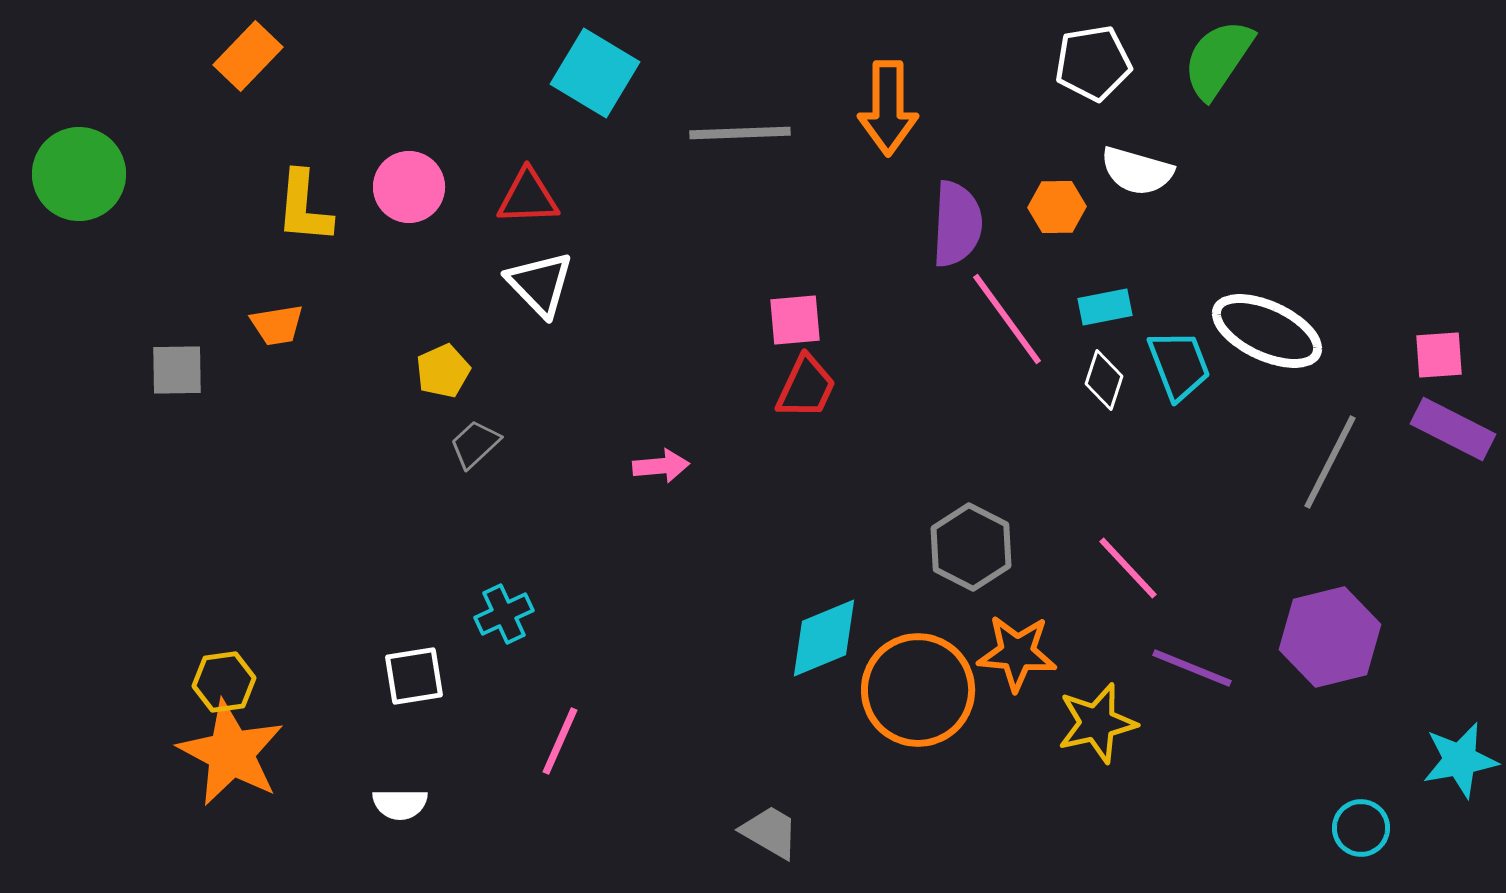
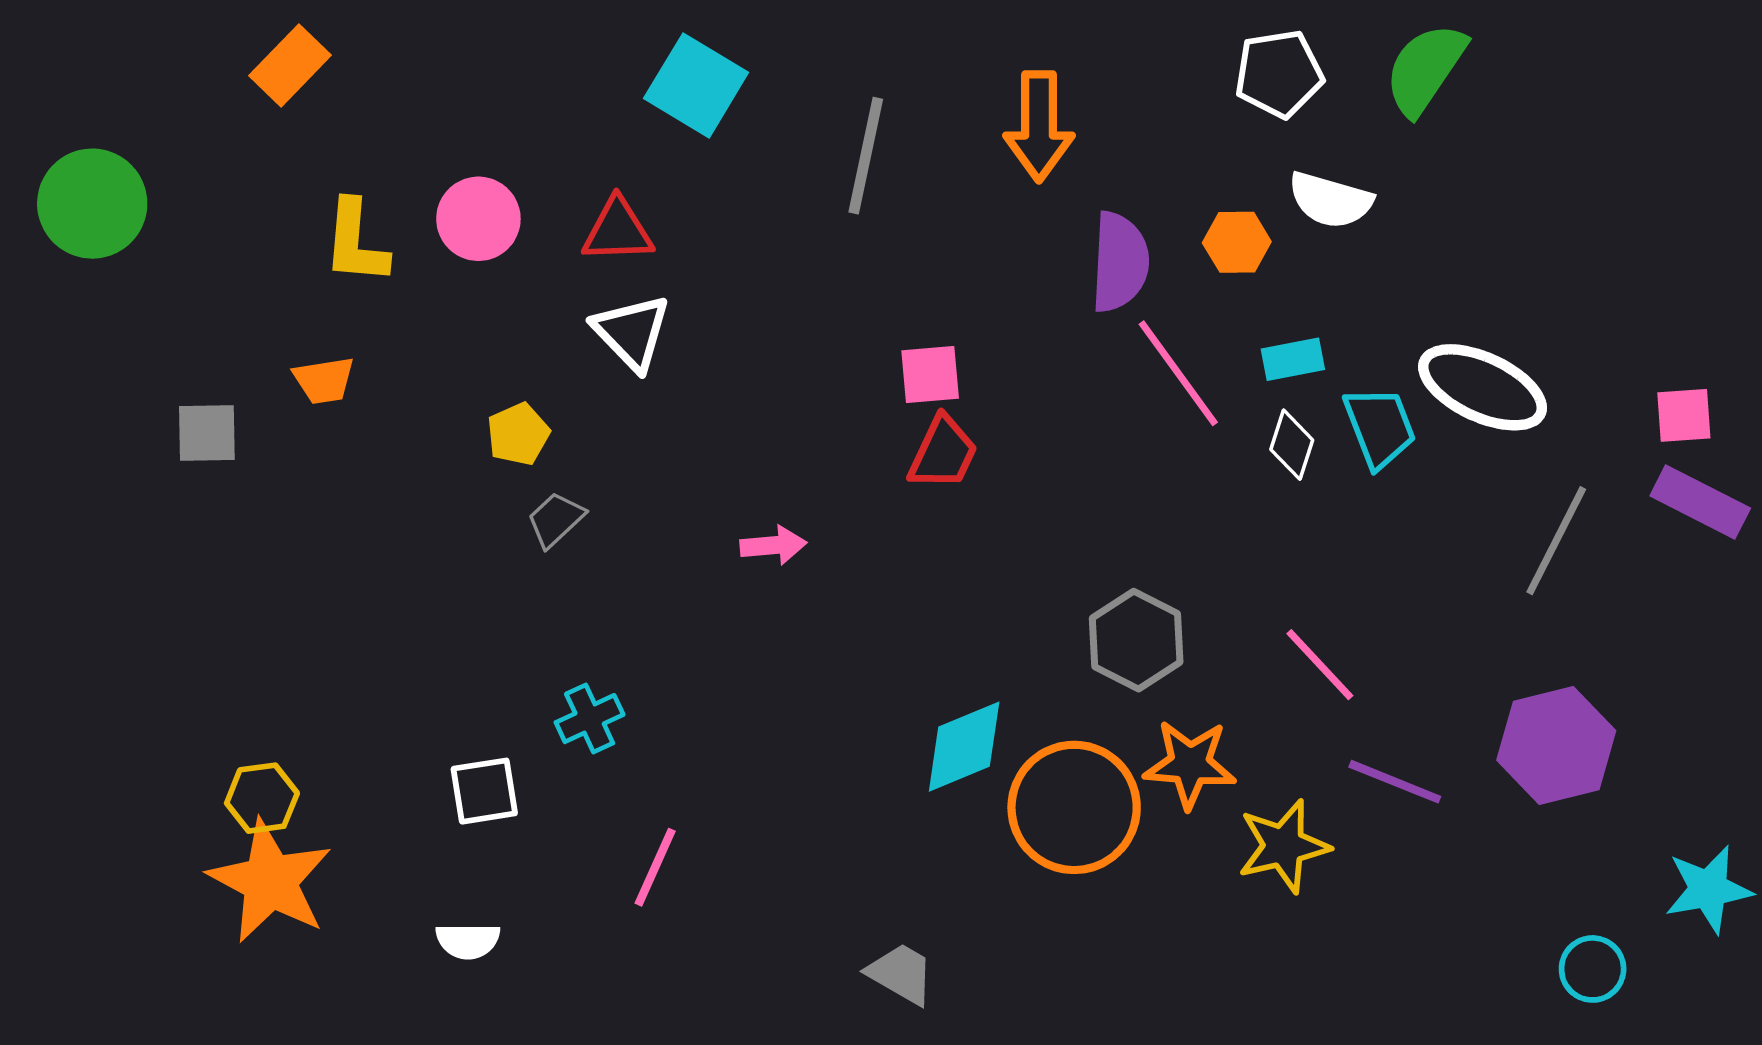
gray line: (740, 133) -> (866, 156), turned -76

